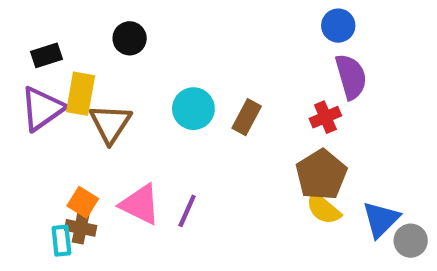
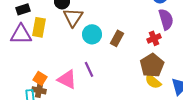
purple triangle: (42, 109) -> (21, 34), turned 35
brown triangle: (110, 124) -> (73, 17), moved
purple line: (187, 211) -> (89, 69), moved, turned -49

